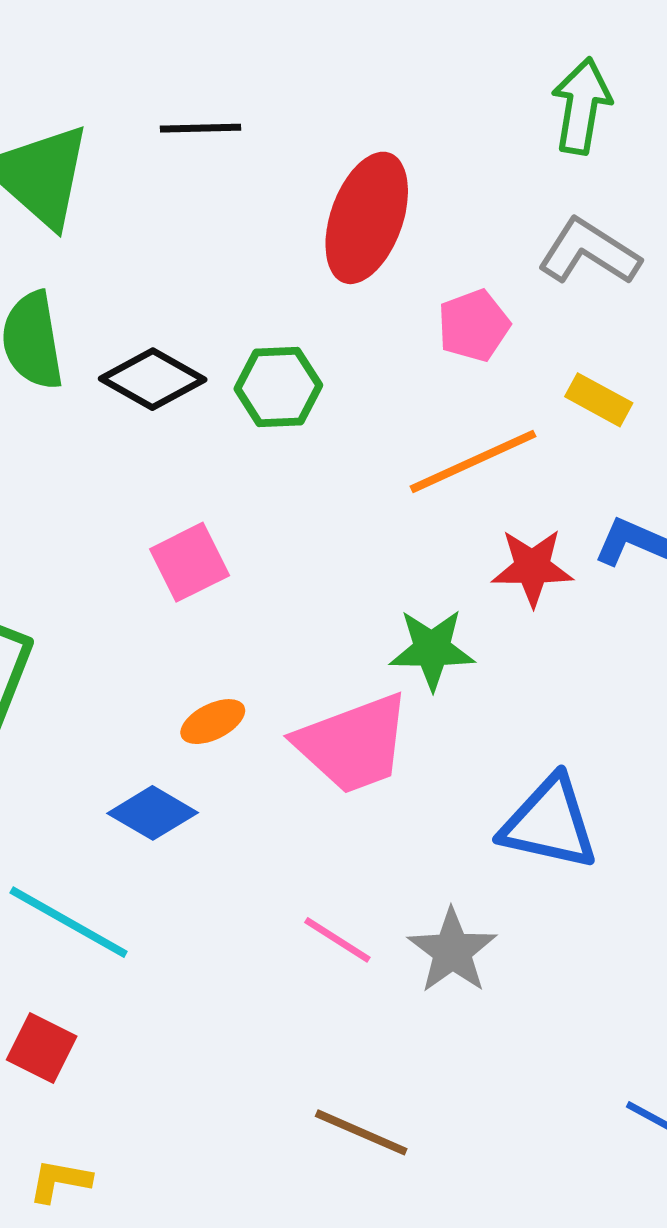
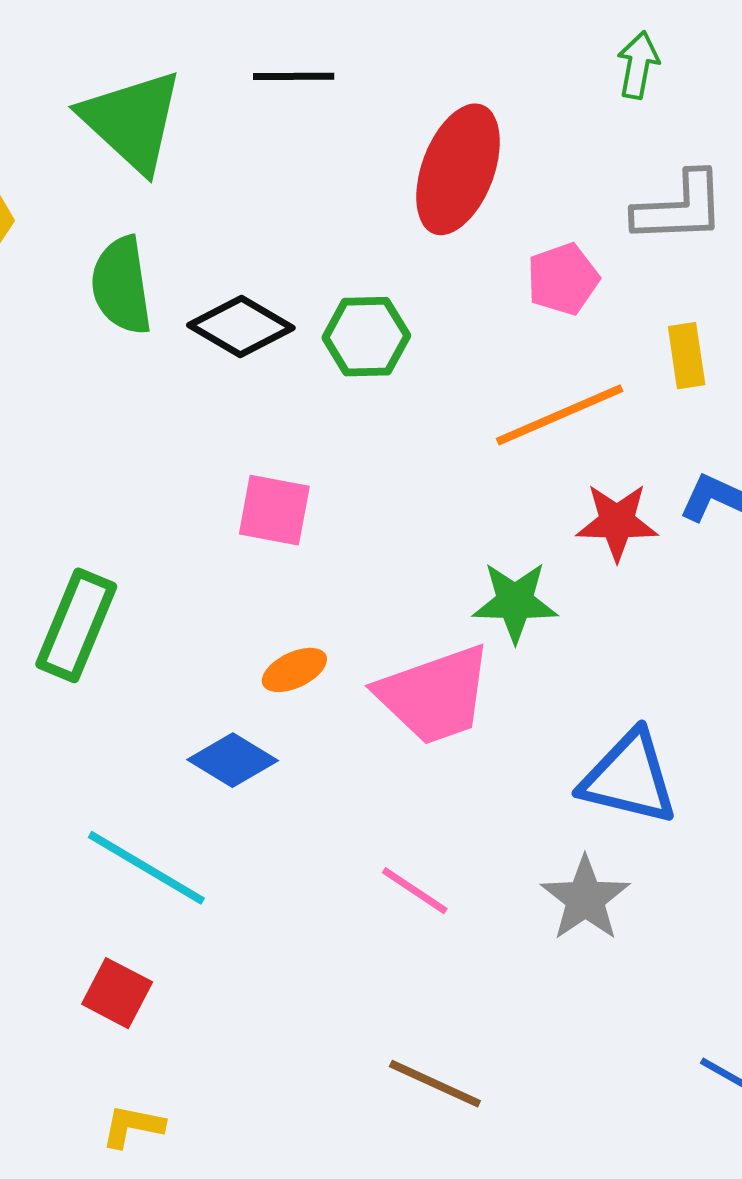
green arrow: (581, 106) -> (638, 65), moved, size x0.7
gray L-shape: (589, 252) -> (680, 208), turned 144
yellow rectangle: (599, 400) -> (687, 356), turned 52
pink square: (190, 562) -> (274, 510), turned 36
gray star: (452, 951) -> (585, 899), moved

